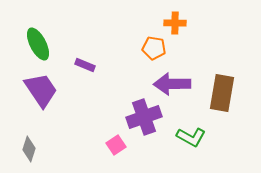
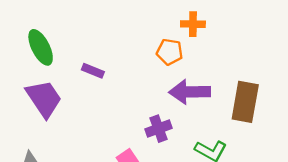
purple cross: (144, 117) -> (158, 129), size x0.7

